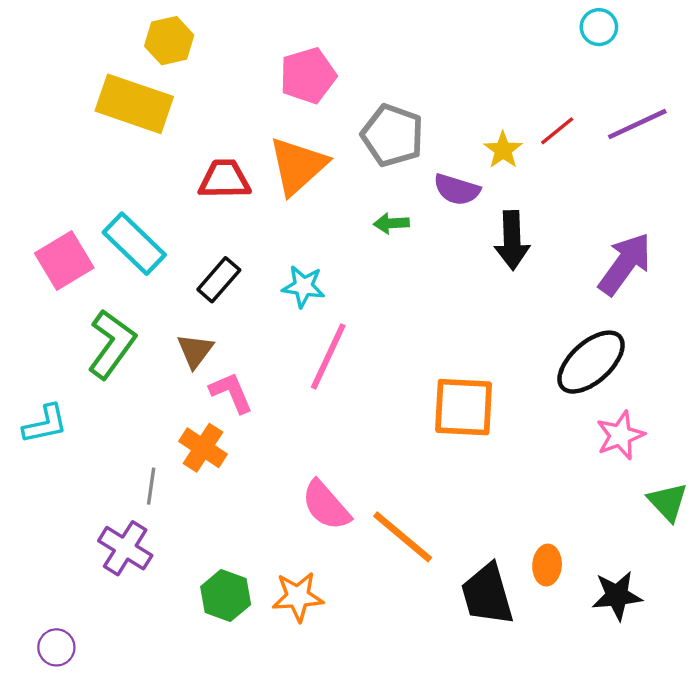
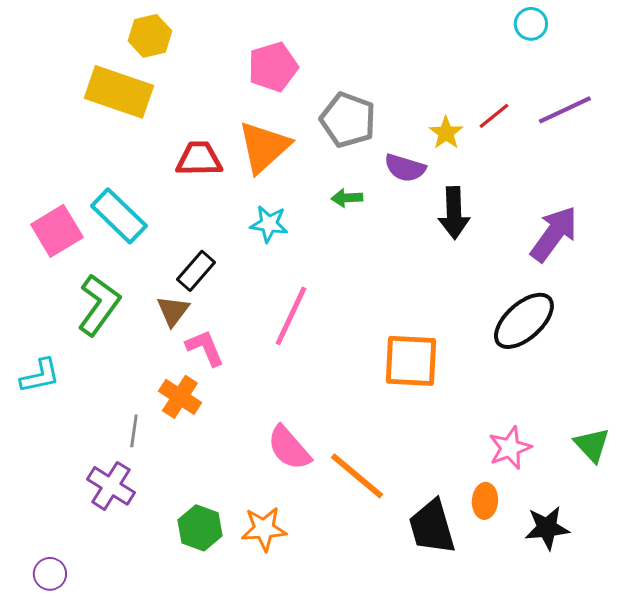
black rectangle: (219, 280) -> (196, 271), moved
cyan star: (303, 286) -> (269, 224), moved
pink star: (620, 435) -> (510, 448), moved

